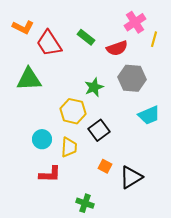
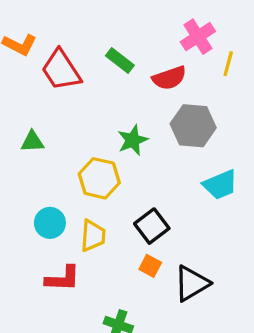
green triangle: (29, 79) -> (32, 142), moved, size x0.6
black square: (99, 130) -> (152, 226), moved

